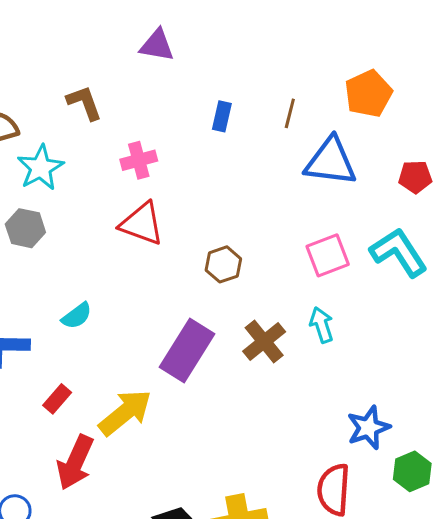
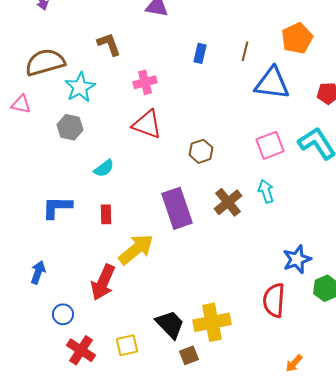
cyan semicircle: (77, 316) -> (104, 168), moved
purple rectangle: (187, 351) -> (177, 208), turned -51
red rectangle: (57, 399) -> (106, 214), moved, turned -42

